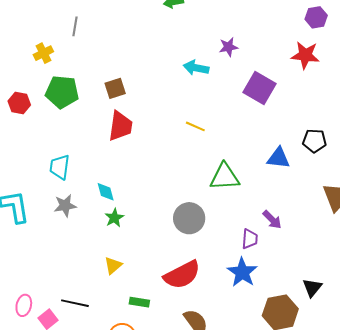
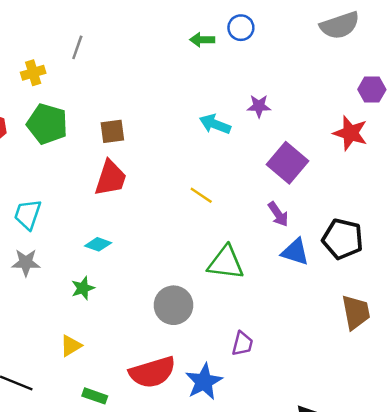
black pentagon: (314, 141) -> (343, 239), size x1.4
cyan diamond: (106, 192) -> (98, 244), moved, turned -65
purple arrow: (272, 220) -> (278, 214), moved
blue star: (242, 272) -> (204, 382), moved

